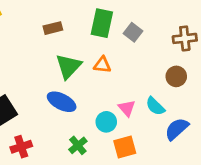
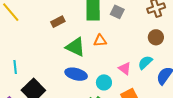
green triangle: (69, 66) -> (75, 47), turned -35
cyan semicircle: (155, 106) -> (145, 62), turned 105
cyan circle: (106, 122) -> (104, 82), moved

